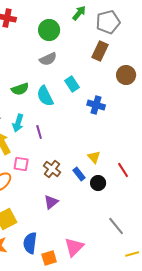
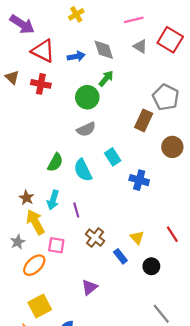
green arrow: (79, 13) -> (106, 78), moved
gray pentagon: (108, 22) -> (166, 97), moved, turned -30
green semicircle: (20, 89) -> (55, 162), turned -42
brown cross: (52, 169) -> (95, 238), moved
red line: (123, 170) -> (172, 234), moved
black circle: (98, 183) -> (151, 266), moved

